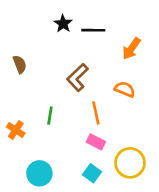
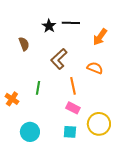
black star: (63, 24) -> (49, 26), moved
brown semicircle: (20, 64) -> (24, 44), moved
cyan square: (92, 173) -> (70, 132), turned -32

